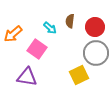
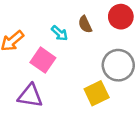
brown semicircle: (70, 21) -> (85, 24), turned -32
red circle: (95, 27) -> (121, 17), moved

